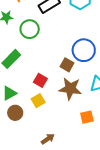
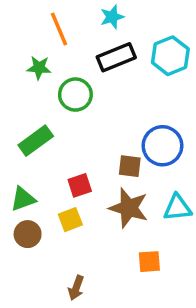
brown square: (67, 65) -> (130, 166), turned -32
red square: (40, 80) -> (80, 185), turned 32
brown arrow: (48, 139) -> (76, 288), turned 136

